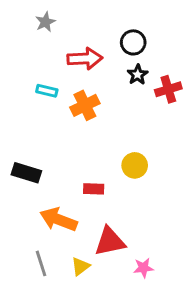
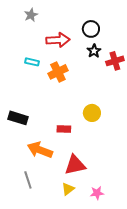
yellow triangle: (81, 266) -> (68, 189), moved
pink star: (143, 268) -> (97, 193), moved

